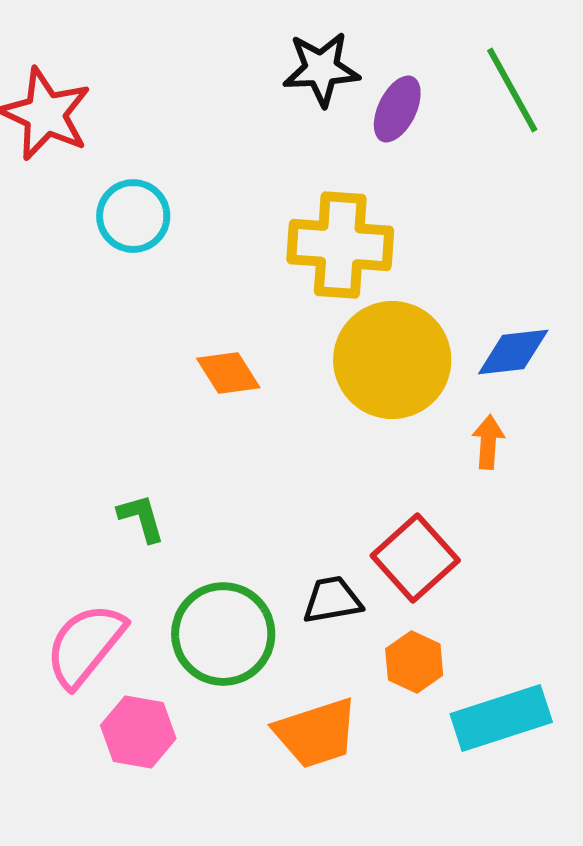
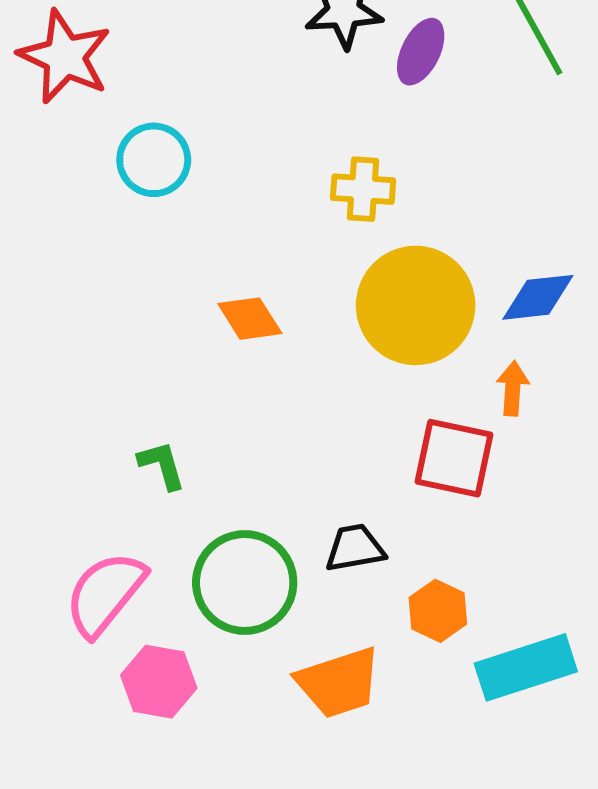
yellow cross: (340, 245) -> (363, 189), size x0.6
red square: (415, 558) -> (454, 458), moved, turned -36

